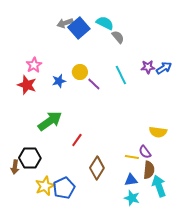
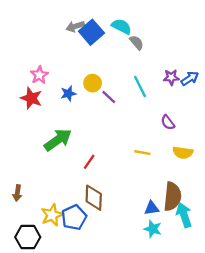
purple semicircle: (145, 152) -> (168, 122), moved
yellow line: (132, 157) -> (142, 153), moved
black hexagon: (30, 158) -> (28, 237), moved
brown diamond: (97, 168) -> (94, 198), moved, turned -30
brown semicircle: (149, 170) -> (172, 197), size x1.4

